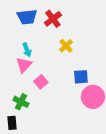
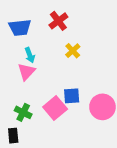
blue trapezoid: (27, 17) -> (20, 28), moved
blue square: (81, 77) -> (72, 96), moved
pink square: (41, 82) -> (55, 108), moved, size x1.5

